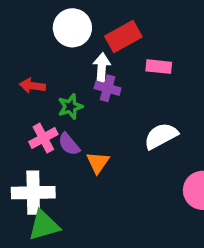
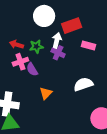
green star: (70, 107) -> (36, 47), moved
pink cross: (43, 138) -> (20, 62), moved
purple semicircle: (69, 144) -> (32, 69), moved

